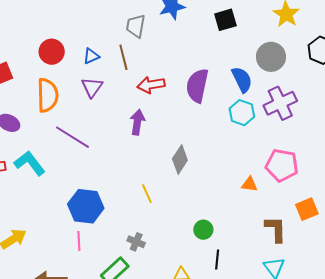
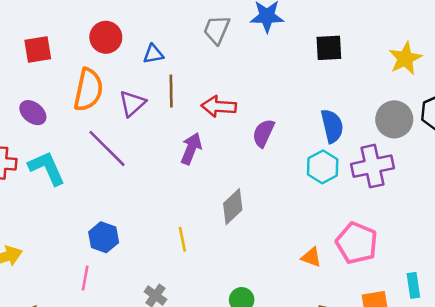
brown line: (123, 57) -> (171, 91), moved
gray circle: (271, 57) -> (394, 119), moved
purple semicircle: (197, 86) -> (263, 133), moved, size x0.7
purple triangle: (92, 87) -> (132, 103), moved
blue hexagon: (86, 206) -> (104, 237), size x0.7

